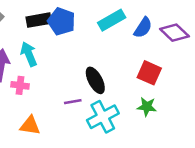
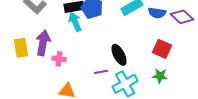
blue semicircle: (143, 28) -> (157, 13), turned 66
cyan arrow: (29, 54) -> (75, 22), moved

